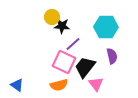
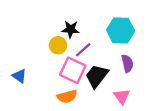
yellow circle: (52, 17) -> (58, 45), moved
pink triangle: (96, 84) -> (122, 96), moved
blue triangle: (17, 85) -> (19, 76), moved

